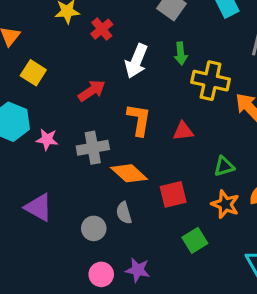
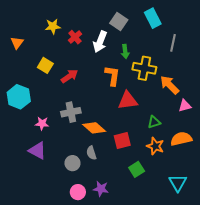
white arrow: (136, 61) -> (100, 42), moved
yellow square: (33, 73) -> (45, 65), moved
orange L-shape: (139, 120) -> (112, 76), moved
red triangle: (183, 131) -> (128, 100), size x1.5
pink star: (47, 139) -> (42, 124), moved

